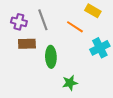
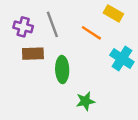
cyan cross: (100, 48) -> (122, 59), turned -30

